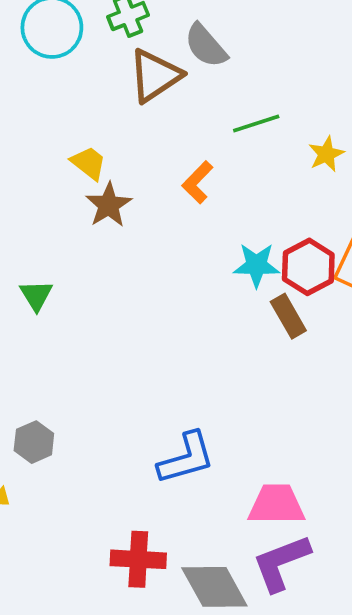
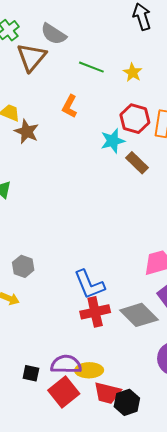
green line: (256, 124) -> (91, 67), turned 55
red hexagon: (308, 267) -> (135, 119), moved
blue L-shape: (186, 458) -> (89, 284), moved, turned 100

